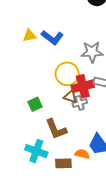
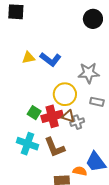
red cross: (83, 86) -> (52, 116), moved
green square: (35, 104) -> (34, 113), moved, turned -32
cyan cross: (36, 151) -> (27, 144), moved

